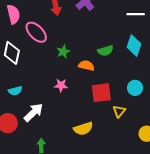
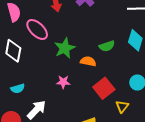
green star: (63, 52) -> (65, 48), size x1.5
red square: (101, 93) -> (104, 88), turned -30

